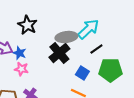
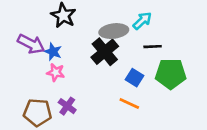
cyan arrow: (88, 29) -> (142, 21), size x0.7
black line: (96, 49) -> (153, 47), turned 32

